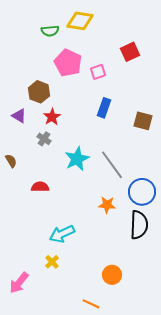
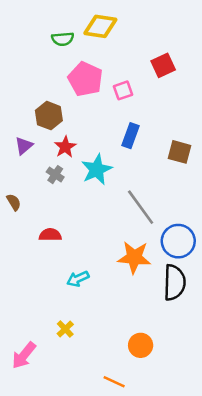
purple triangle: (19, 116) -> (24, 146), turned 49
cyan star: (77, 159) -> (97, 170), moved
orange star: (107, 205) -> (134, 257), size x1.5
cyan arrow: (62, 234) -> (78, 279), moved, size x0.7

